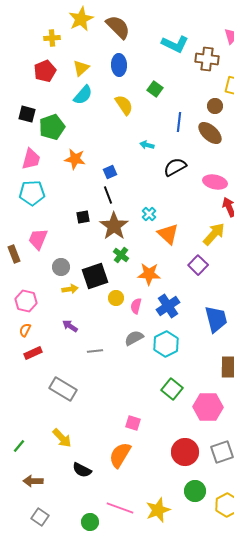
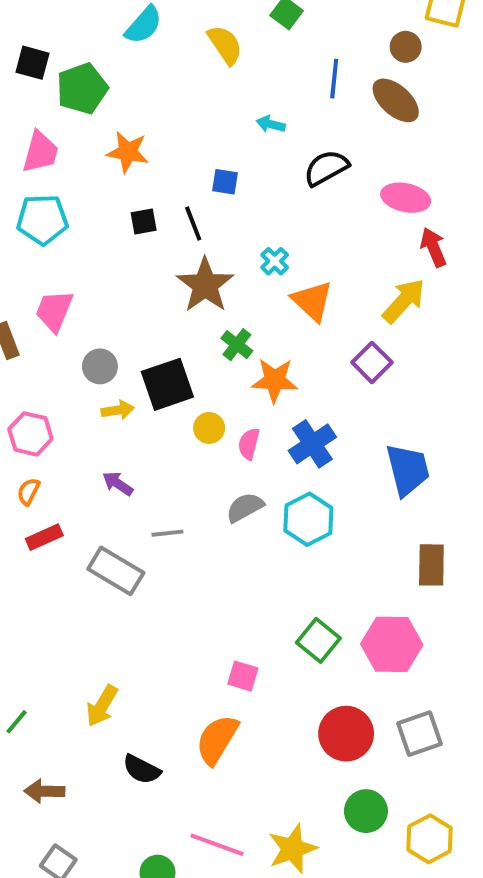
blue square: (110, 172) -> (225, 182), moved, turned 32
black square: (83, 217) -> (144, 221), moved
green cross: (121, 255) -> (237, 345), moved
gray rectangle: (63, 389) -> (116, 571), moved
green square: (172, 389) -> (318, 640), moved
yellow arrow: (62, 438) -> (102, 706), turned 75

